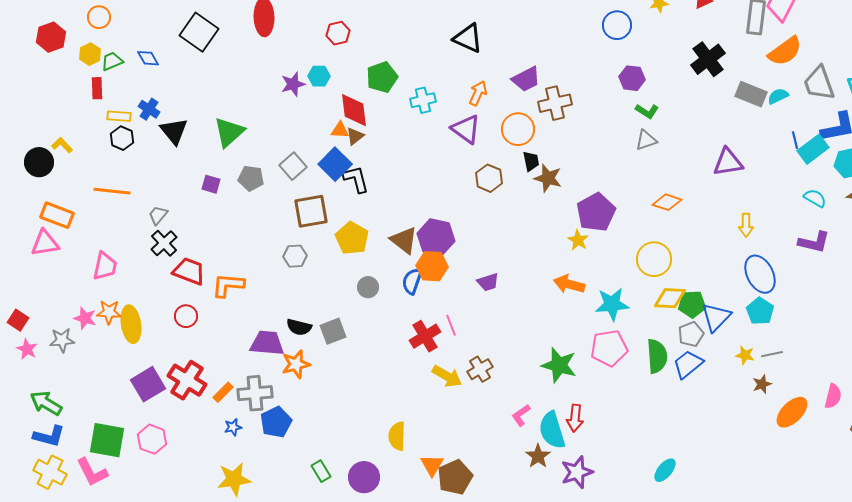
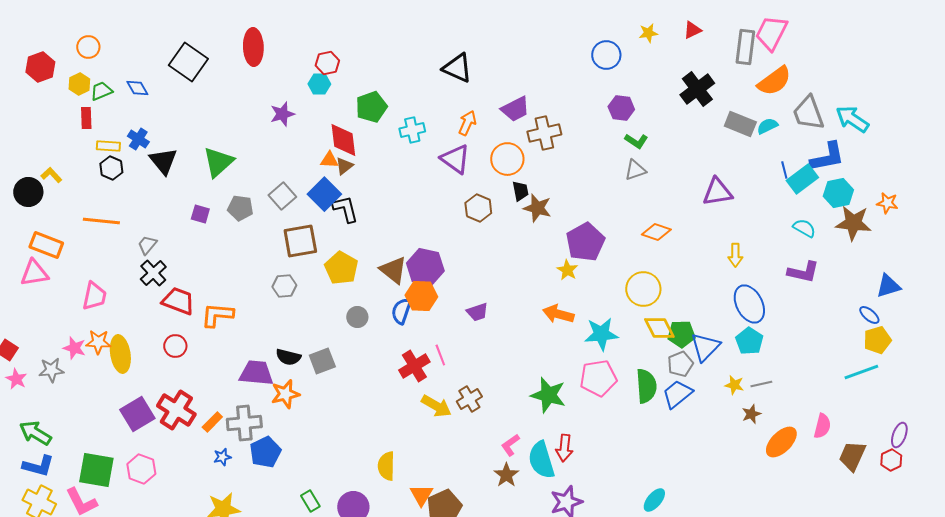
cyan hexagon: (319, 76) -> (319, 84), moved
yellow diamond: (670, 298) -> (659, 328), turned 60
brown star: (538, 456) -> (506, 475), moved

